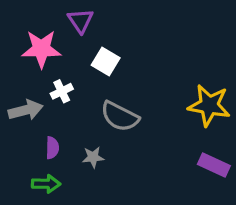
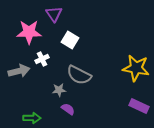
purple semicircle: (52, 148) -> (68, 109), moved, turned -56
gray star: (93, 157) -> (59, 90), moved

